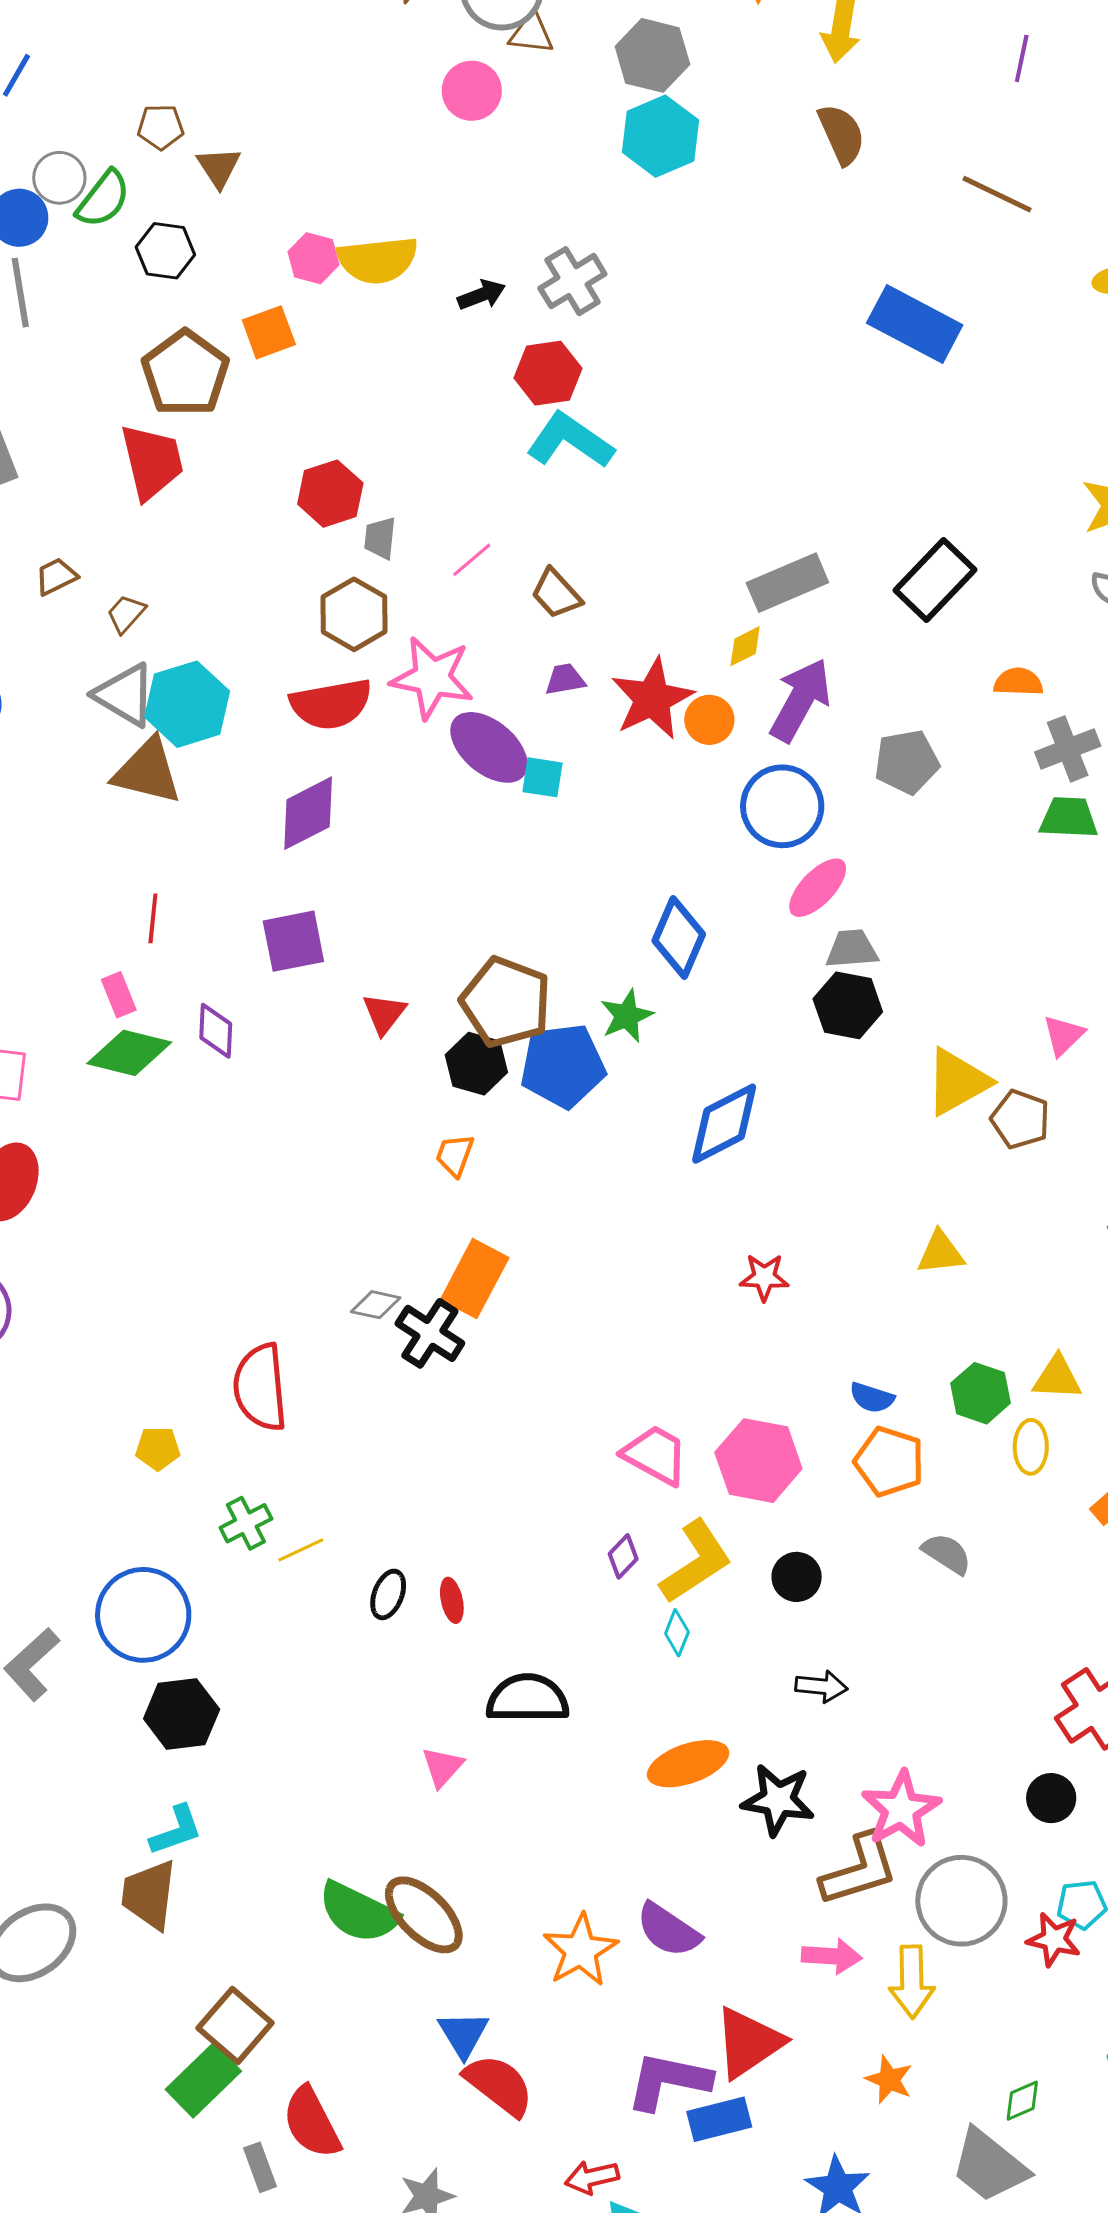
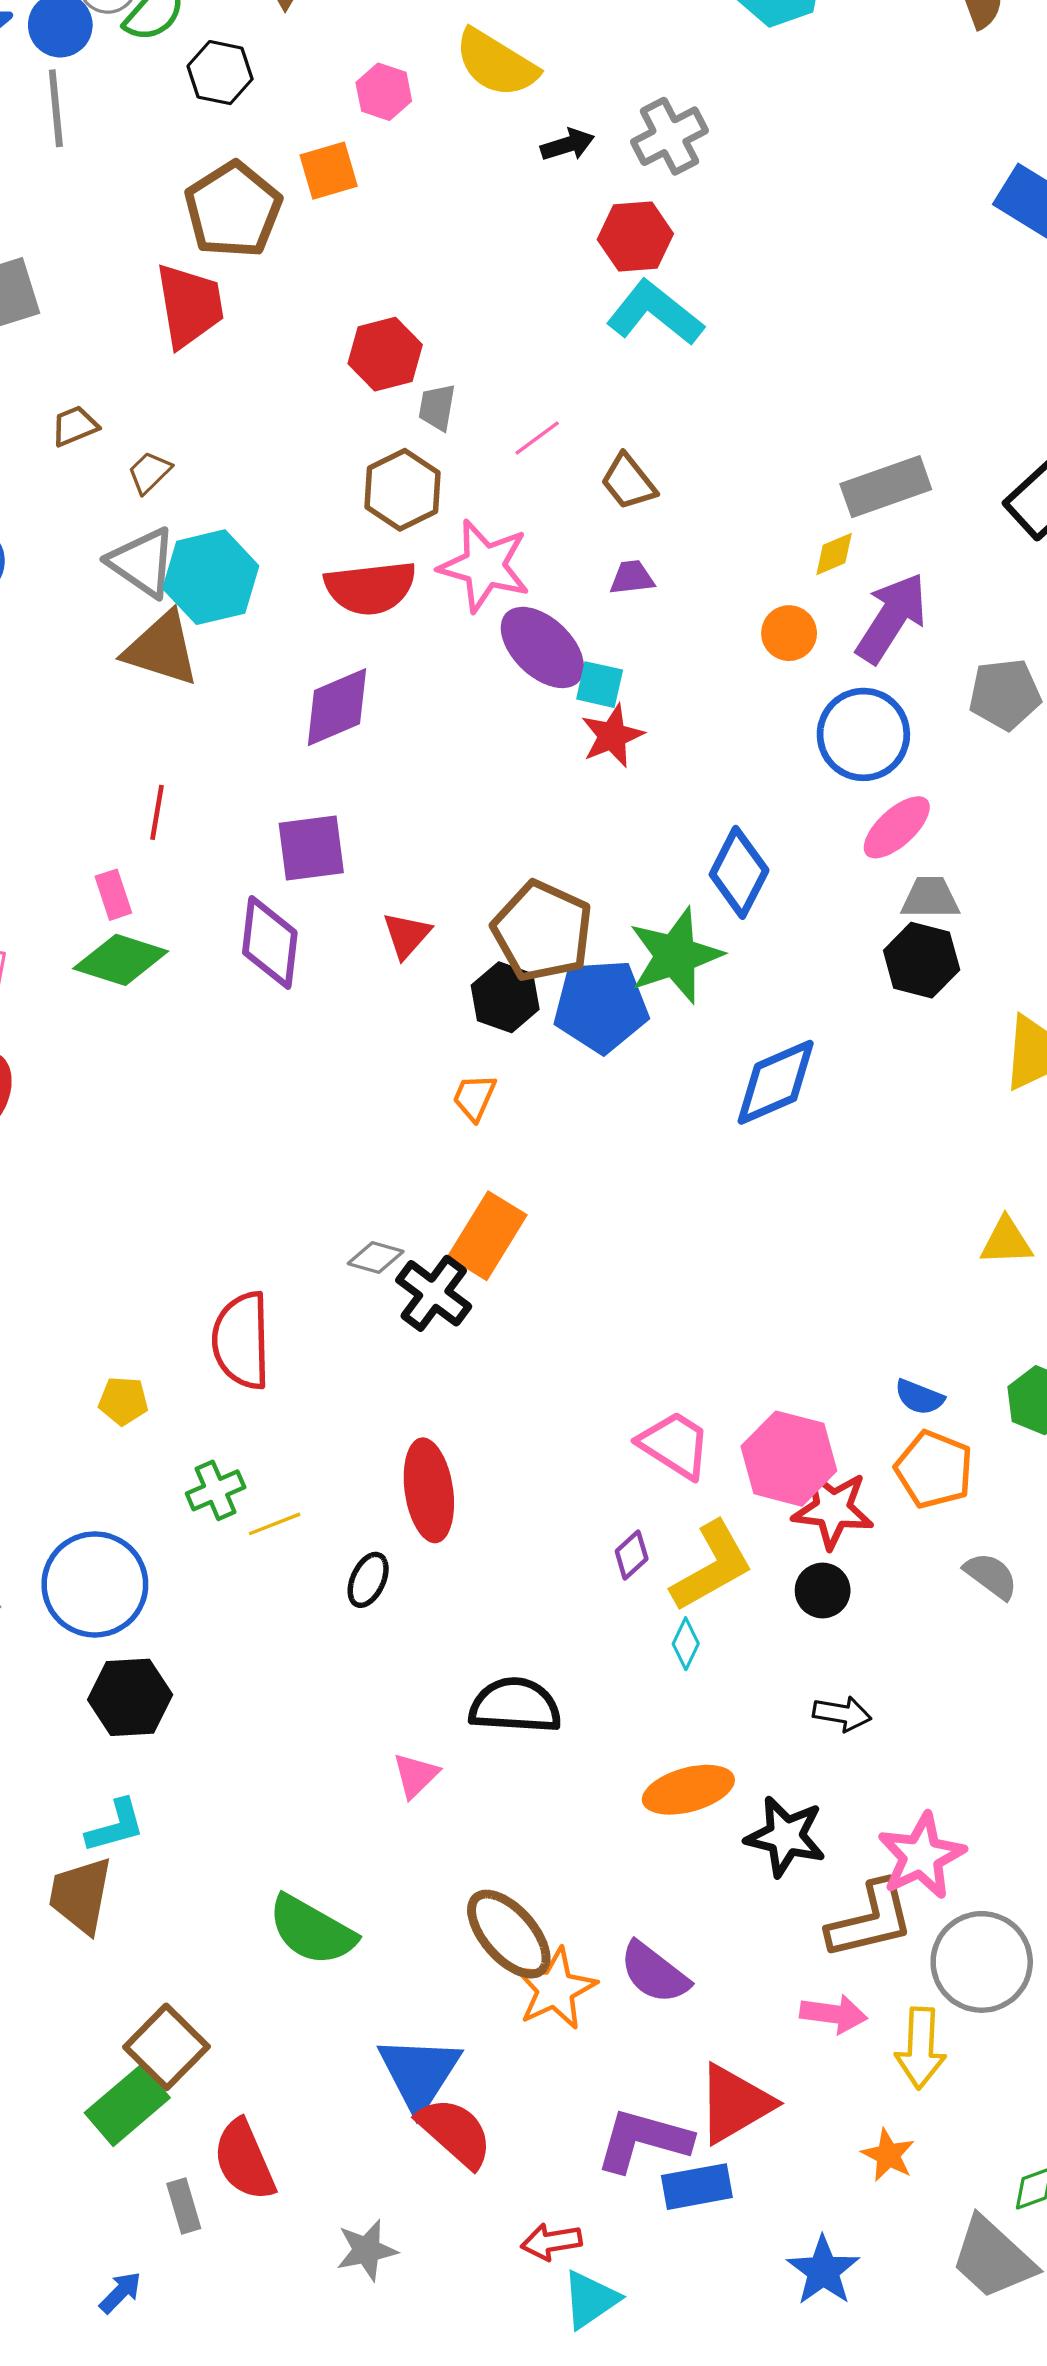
yellow semicircle: (378, 260) -> (496, 63), moved, turned 34
red star: (652, 699) -> (612, 736), moved, size x0.7
green star: (627, 1016) -> (675, 955), size x1.6
purple diamond: (216, 1031) -> (270, 942), moved, size x1.5
red star: (764, 1277) -> (833, 1509), moved, size x1.5
red ellipse: (452, 1600) -> (429, 1490), moved, size x2.0
brown ellipse: (424, 1915) -> (509, 1934), moved
blue triangle: (463, 2034) -> (419, 2073), size x1.5

